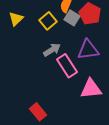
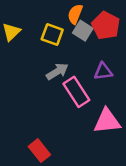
yellow square: (48, 21) -> (52, 34), turned -30
purple triangle: (88, 50) -> (103, 71), size x0.7

